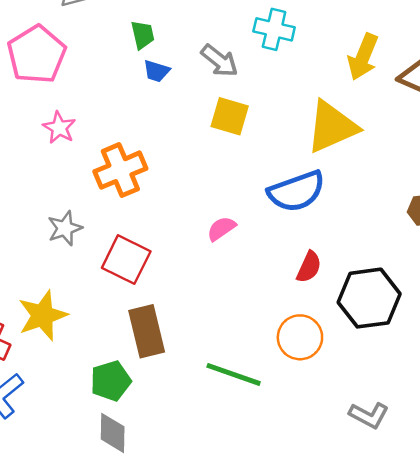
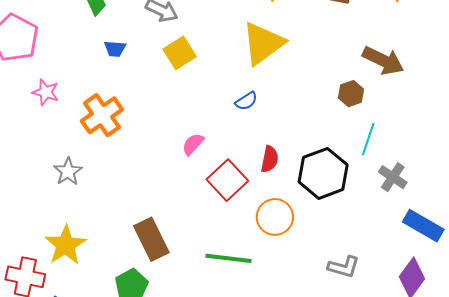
blue trapezoid: (156, 71) -> (115, 49), moved
yellow square: (230, 116) -> (180, 53), turned -36
blue semicircle: (296, 191) -> (246, 101), size x0.5
red square: (126, 260) -> (227, 180), moved, turned 33

